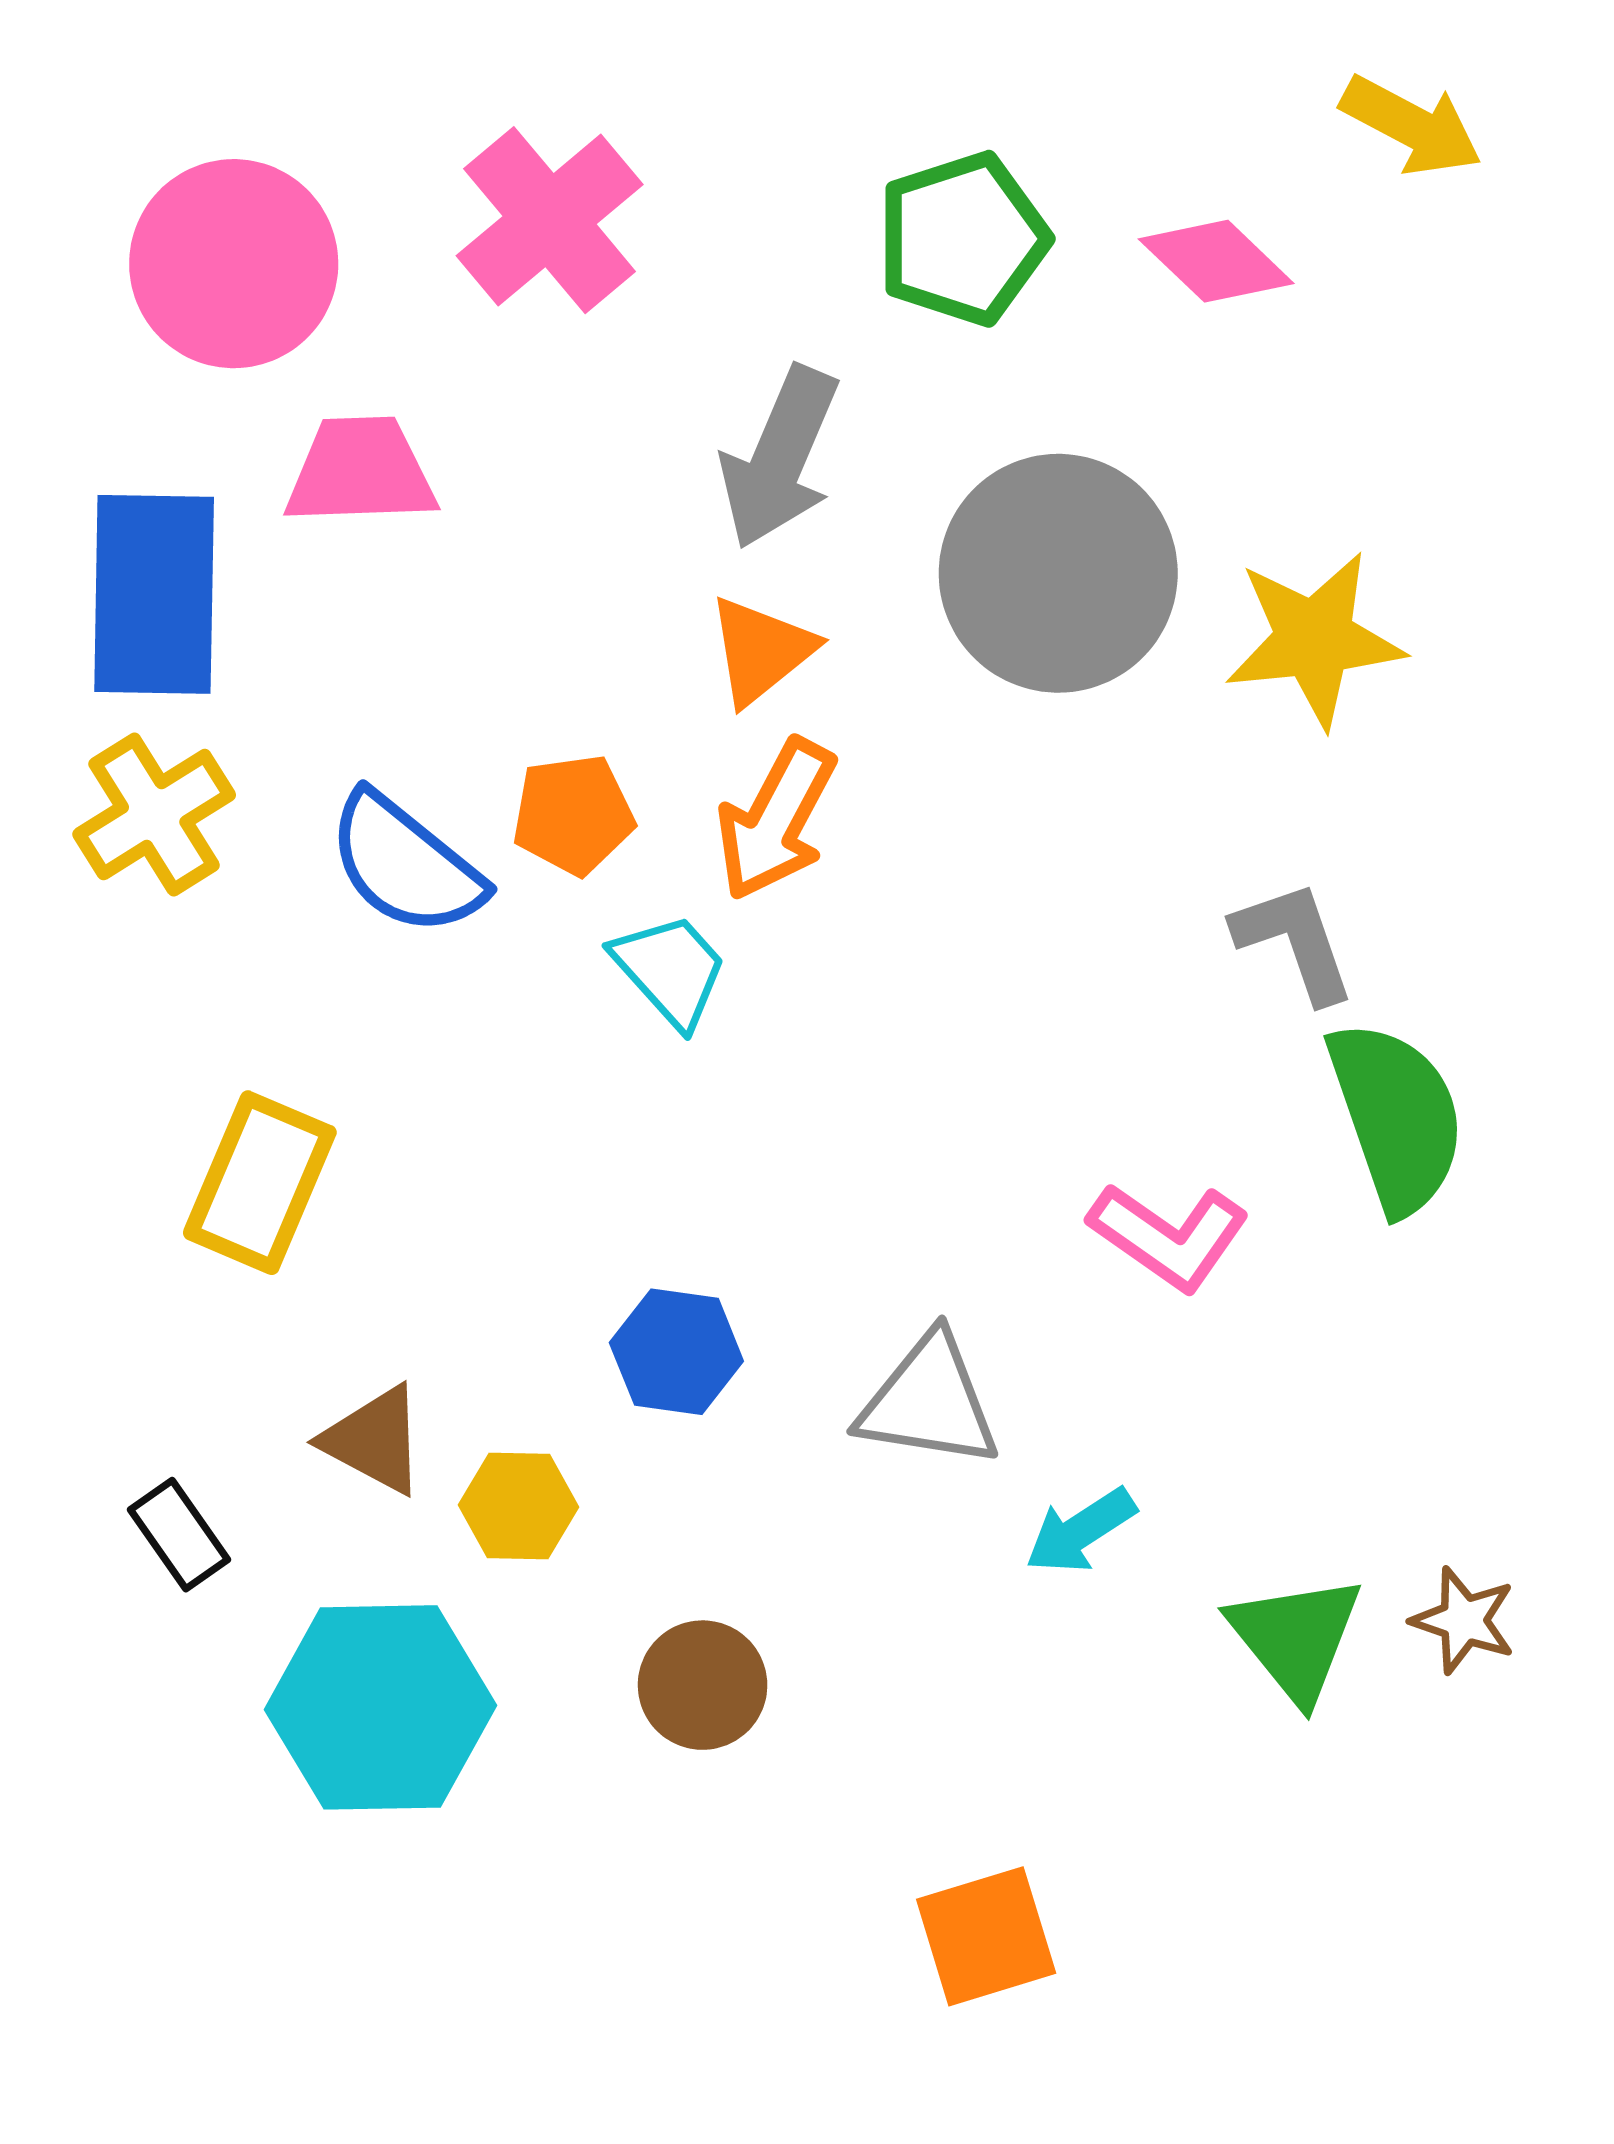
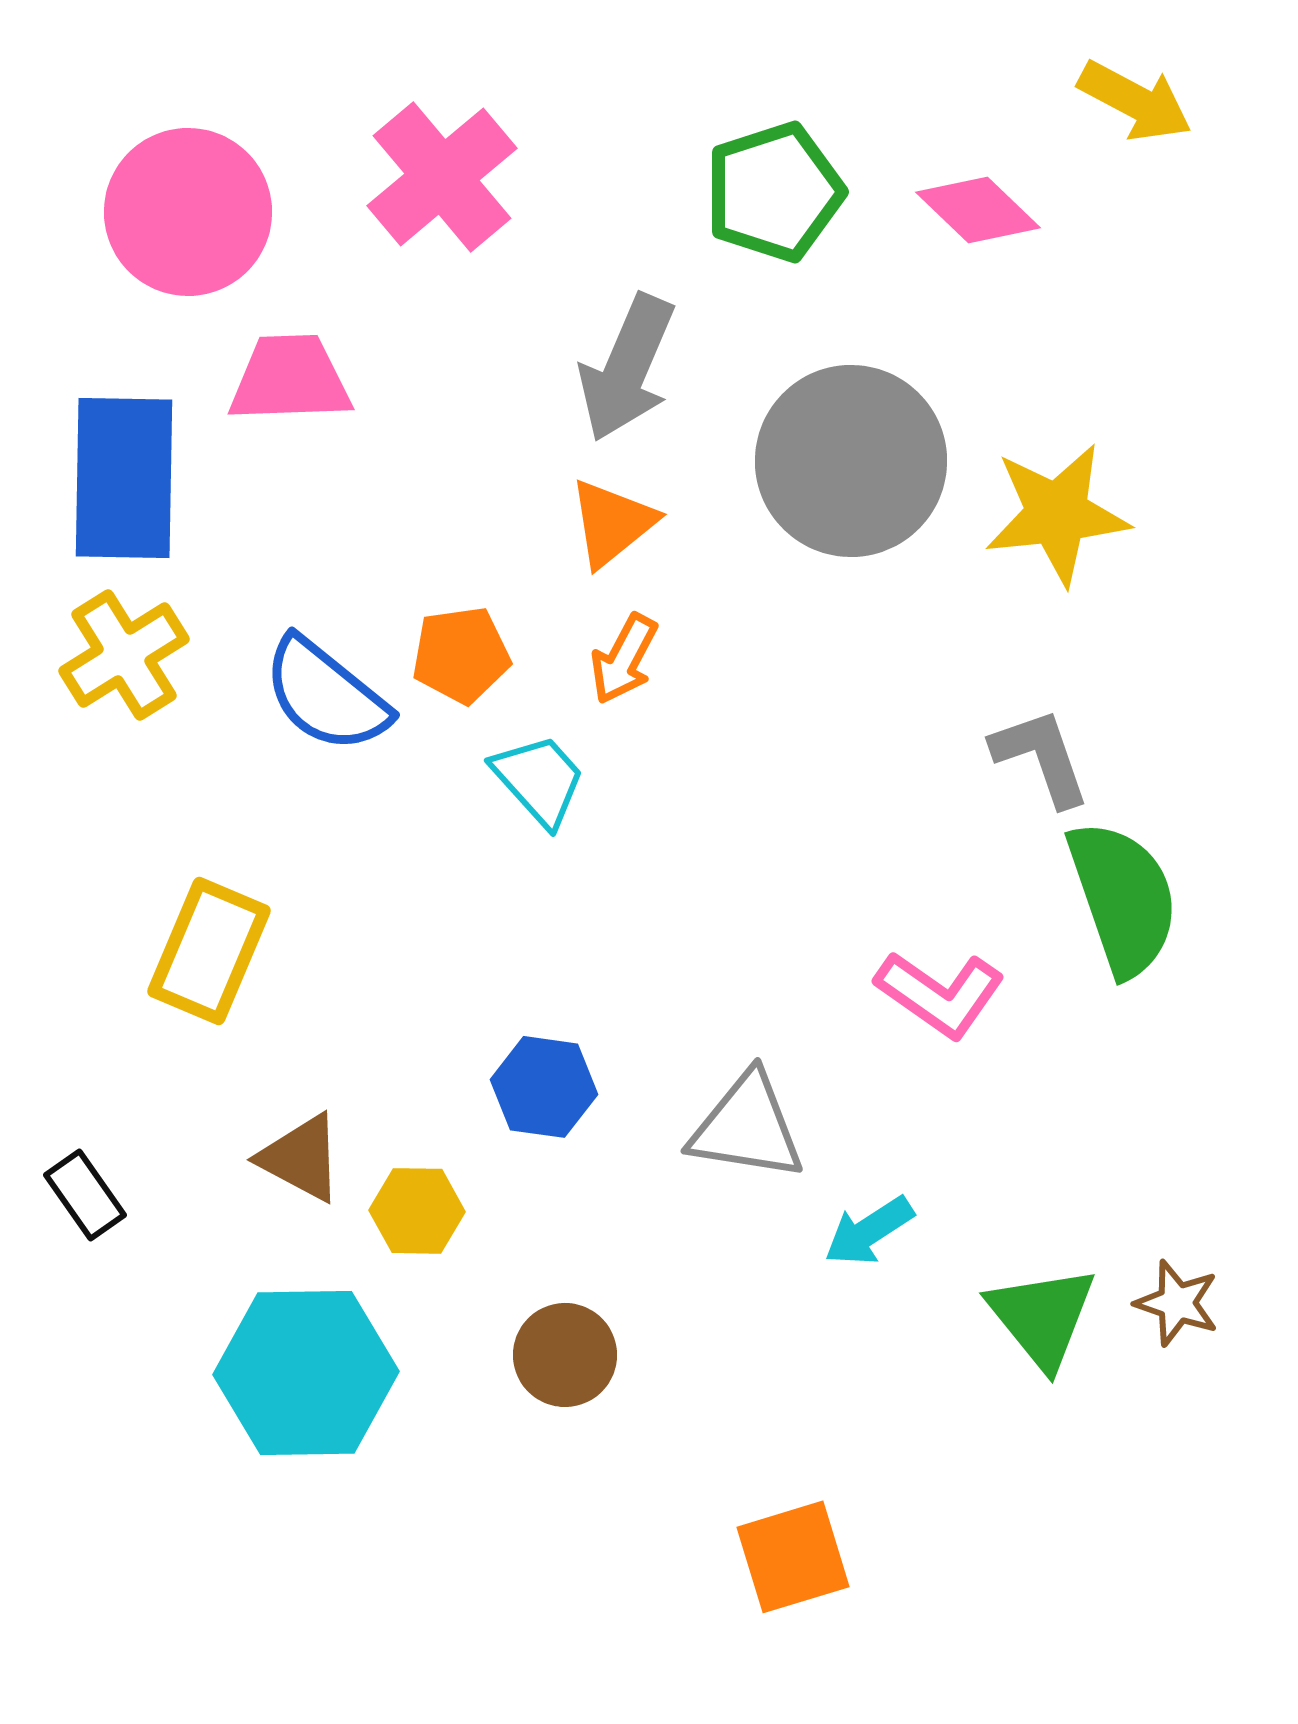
orange arrow: (776, 820) -> (624, 659), size x0.7
black rectangle: (179, 1535) -> (85, 1195), moved

